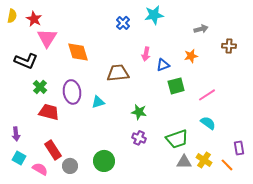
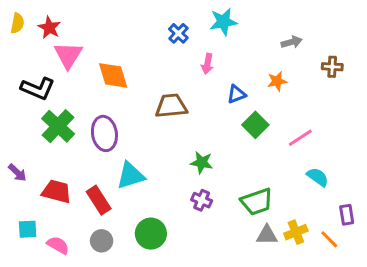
pink arrow: (146, 54) -> (207, 64), moved
green square: (176, 86) -> (255, 125), turned -30
green cross: (40, 87) -> (58, 126), size x1.6
cyan triangle: (98, 102) -> (131, 176), moved, size x1.5
red trapezoid: (49, 112) -> (57, 191), moved
cyan semicircle: (208, 123) -> (318, 177), moved
purple arrow: (16, 134) -> (17, 173), moved, turned -40
red rectangle: (53, 150) -> (99, 200), moved
cyan square: (19, 158) -> (28, 229), turned -32
yellow cross: (204, 160) -> (296, 232), turned 35

